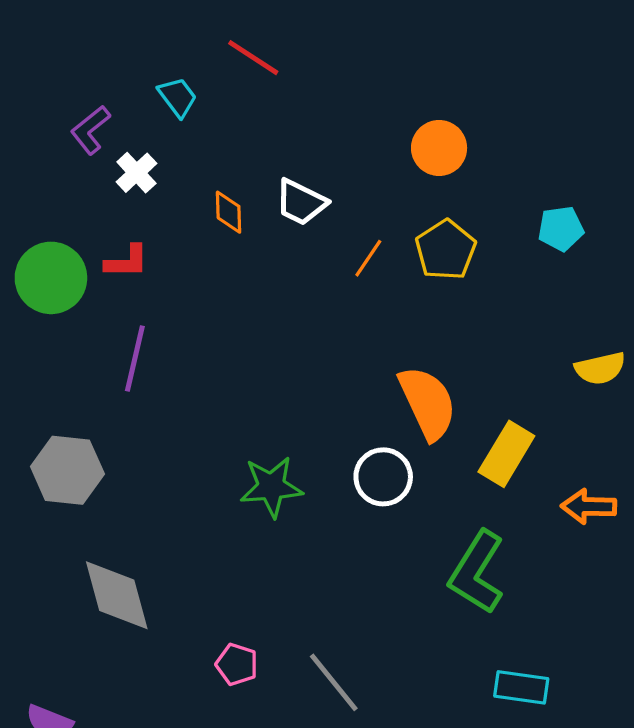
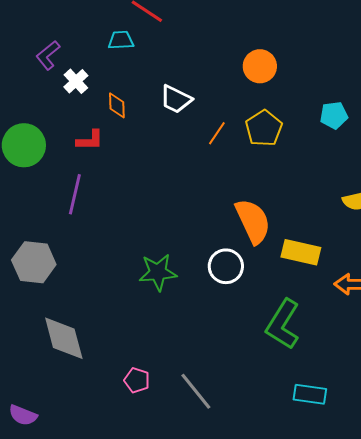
cyan trapezoid: (178, 97) -> (121, 40), moved, turned -56
orange diamond: (229, 212) -> (117, 105), moved
red L-shape: (127, 261) -> (90, 140), moved
yellow rectangle: (506, 454) -> (301, 252), turned 72

